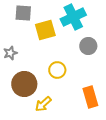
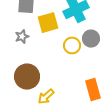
gray star: (10, 53) -> (22, 37), moved
yellow circle: (57, 70) -> (72, 46), moved

